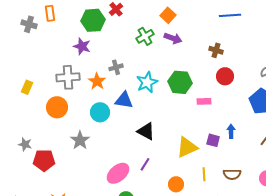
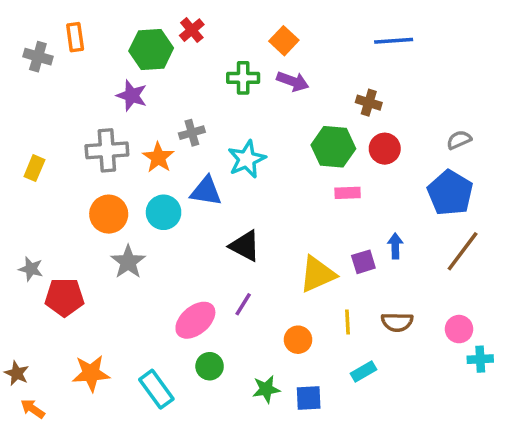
green cross: (145, 36) -> (243, 78), turned 30
green hexagon: (180, 82) -> (333, 147), moved
orange circle: (57, 107) -> (109, 214), moved
purple square: (213, 140) -> (363, 262), turned -32

